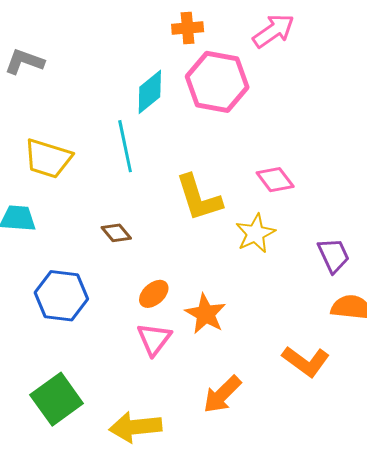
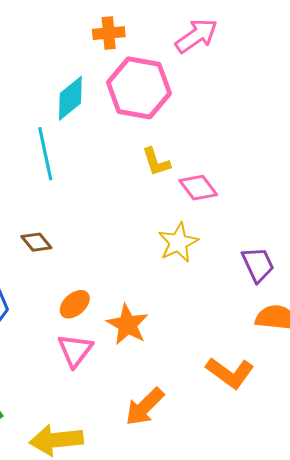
yellow L-shape: (199, 198) -> (156, 162), moved, size x0.6

